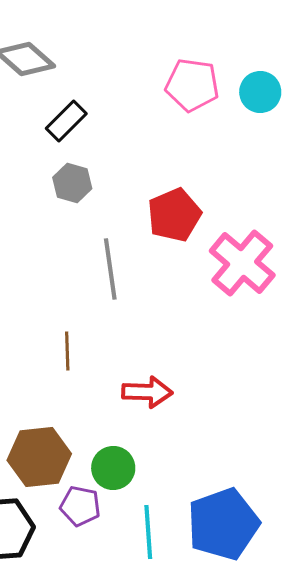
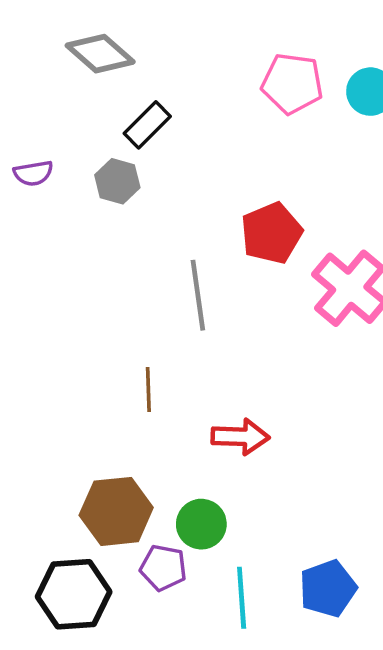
gray hexagon: (72, 183) -> (117, 181), moved
blue pentagon: (223, 524) -> (328, 589), size x0.7

